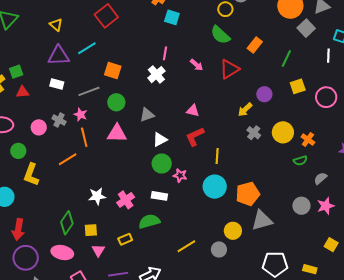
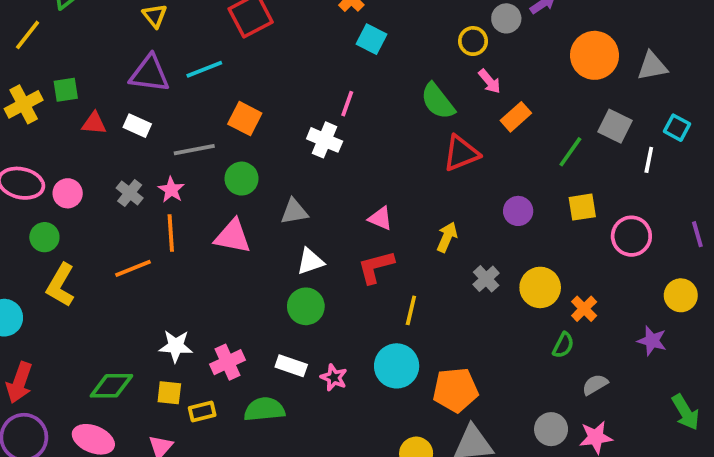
gray square: (306, 28) -> (615, 126), moved, turned -30
green semicircle: (220, 35) -> (438, 101), moved
pink arrow: (197, 65) -> (490, 81), moved
white cross: (156, 75) -> (325, 140), turned -36
red triangle: (23, 92) -> (94, 123), moved
yellow arrow: (245, 110) -> (447, 237), moved, turned 147
pink circle: (39, 127) -> (68, 193), moved
green semicircle: (300, 161) -> (563, 345), turned -56
pink star: (180, 175) -> (334, 377), moved
green diamond: (67, 223) -> (111, 386), turned 45
yellow square: (91, 230) -> (169, 393), moved
yellow rectangle: (125, 239) -> (202, 412), moved

